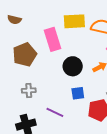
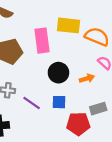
purple line: (55, 112) -> (32, 103), moved

